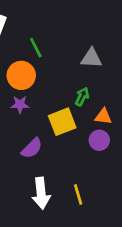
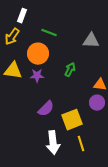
green line: (36, 48) -> (49, 33), turned -42
green arrow: (82, 97) -> (70, 70), moved
yellow square: (62, 122) -> (72, 120), moved

